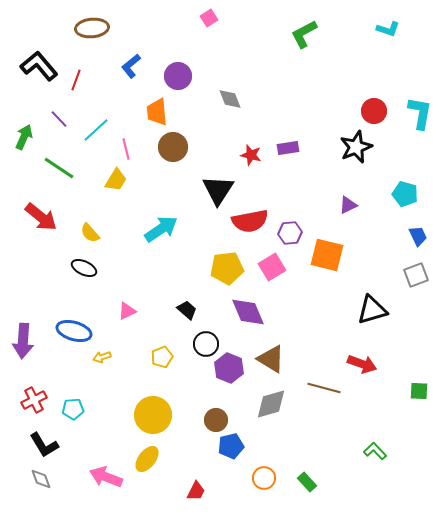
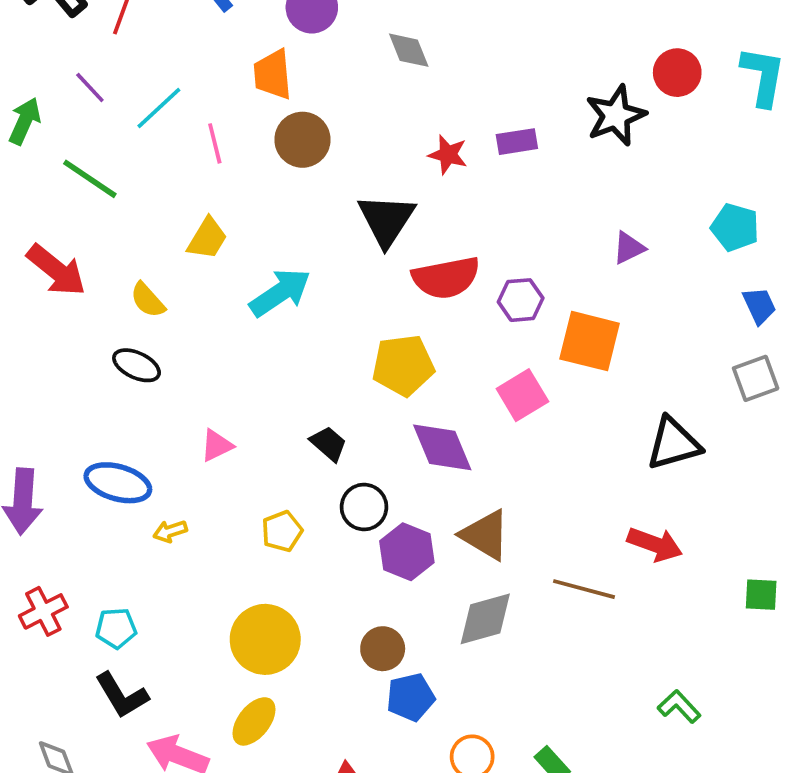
black star: (356, 147) -> (616, 115), moved
yellow trapezoid: (116, 180) -> (207, 239), moved
pink square: (272, 267) -> (522, 395), moved
black L-shape: (44, 445) -> (122, 695), moved

